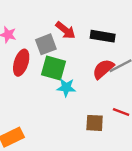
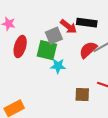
red arrow: (65, 30) -> (68, 27), moved
gray square: (46, 44) -> (54, 36), moved

